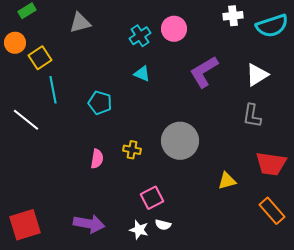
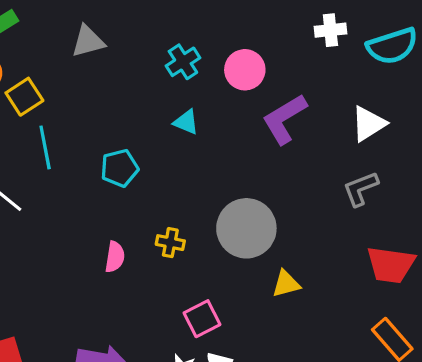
pink circle: (174, 29) -> (245, 70), moved
cyan pentagon: (100, 103) -> (120, 168), turned -30
gray L-shape: (252, 116) -> (361, 189), turned 60
yellow triangle: (227, 181) -> (286, 284), moved

